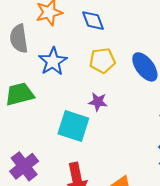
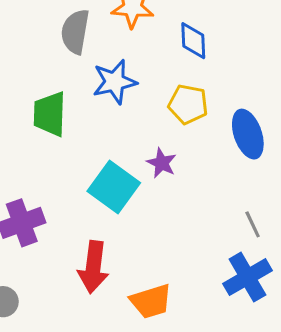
green trapezoid: (20, 94) -> (50, 114), turned -92

